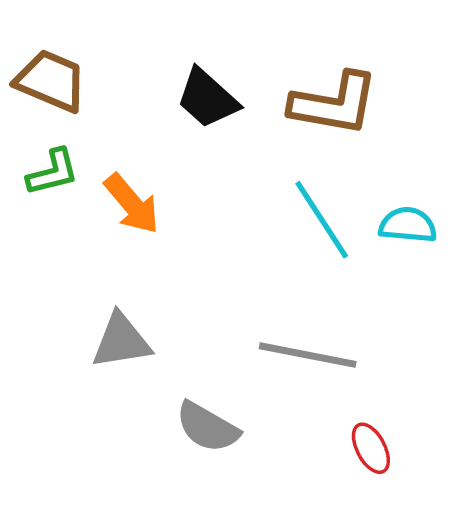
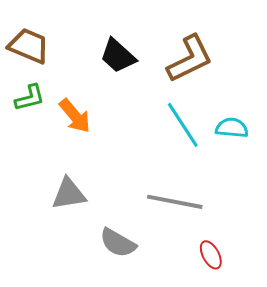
brown L-shape: (334, 104) -> (190, 59), turned -36

